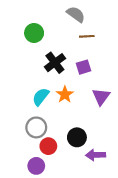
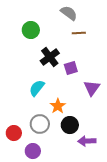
purple square: (84, 67) -> (71, 68), moved
orange star: (65, 94) -> (58, 106), moved
gray circle: (36, 127) -> (40, 124), moved
red circle: (48, 146) -> (14, 133), moved

